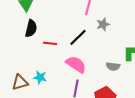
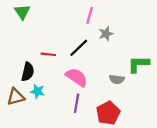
black semicircle: (31, 28) -> (28, 72), moved

